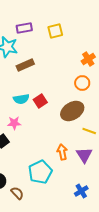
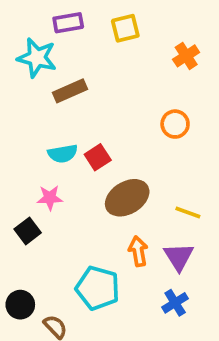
orange cross: (88, 59) -> (186, 56), moved
brown ellipse: (72, 111) -> (127, 198), moved
cyan pentagon: (40, 172) -> (98, 288), turned -30
blue cross: (81, 191) -> (175, 303), moved

